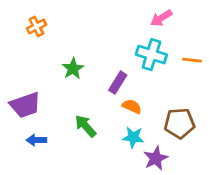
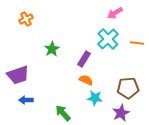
cyan cross: (151, 55) -> (108, 39), turned 30
orange semicircle: (132, 106) -> (86, 80), moved
green arrow: (86, 126) -> (63, 113), moved
purple star: (156, 158) -> (121, 113), moved

